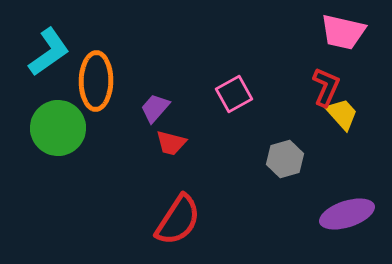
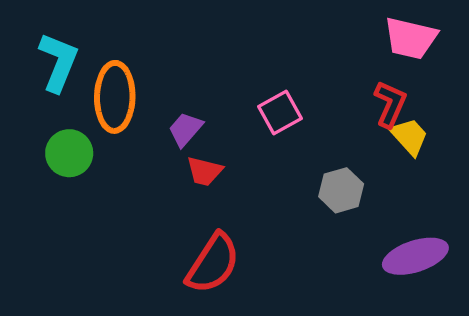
cyan L-shape: (49, 52) -> (58, 62), turned -33
green circle: (58, 128) -> (69, 153), size x0.7

